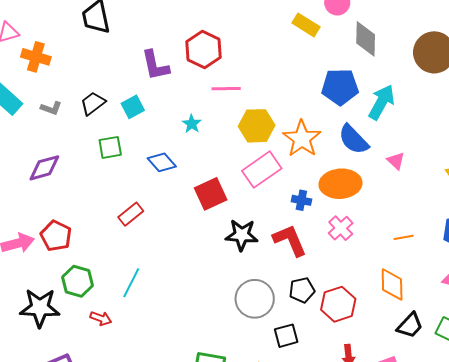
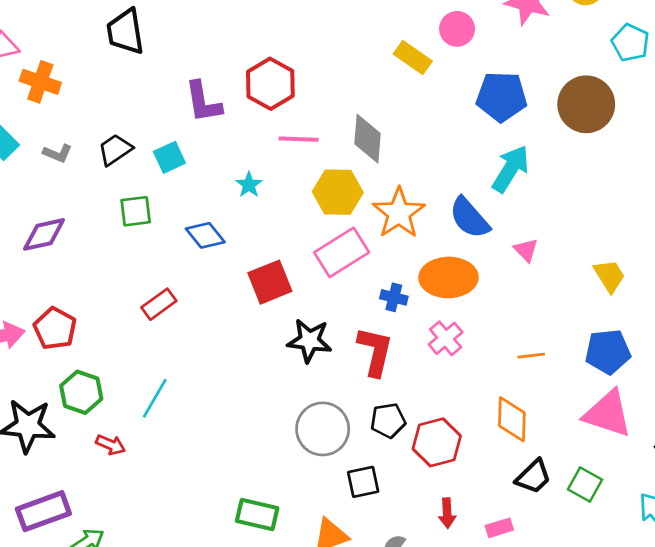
gray diamond: (366, 39) -> (367, 139), moved
blue pentagon: (340, 87) -> (502, 97), moved
red L-shape: (290, 240) -> (375, 351), turned 33

